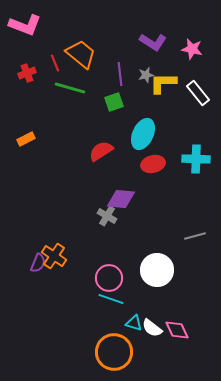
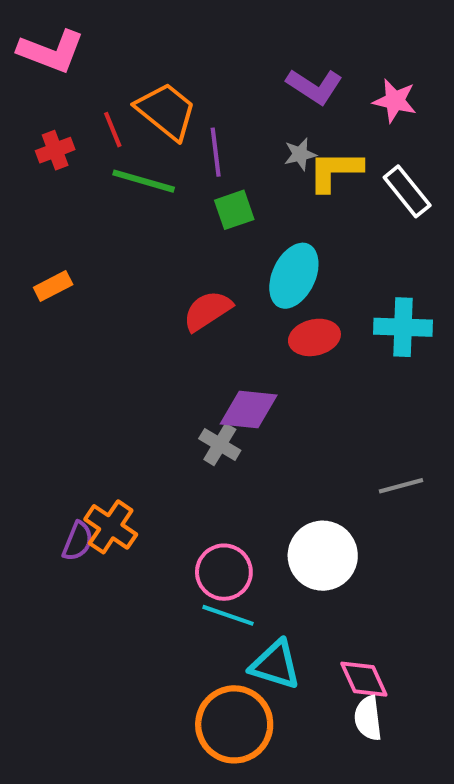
purple line: (120, 74) -> (216, 152), moved
cyan triangle: (134, 323) -> (275, 665), size x1.5
white semicircle: (152, 328) -> (368, 718), moved, turned 45

